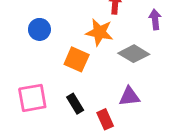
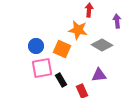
blue circle: (39, 29) -> (36, 46), moved
pink square: (32, 98) -> (42, 68), moved

